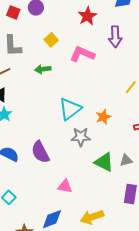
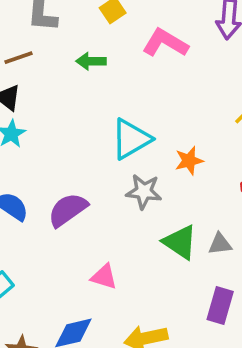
purple semicircle: (40, 152) -> (68, 210), turned 75

